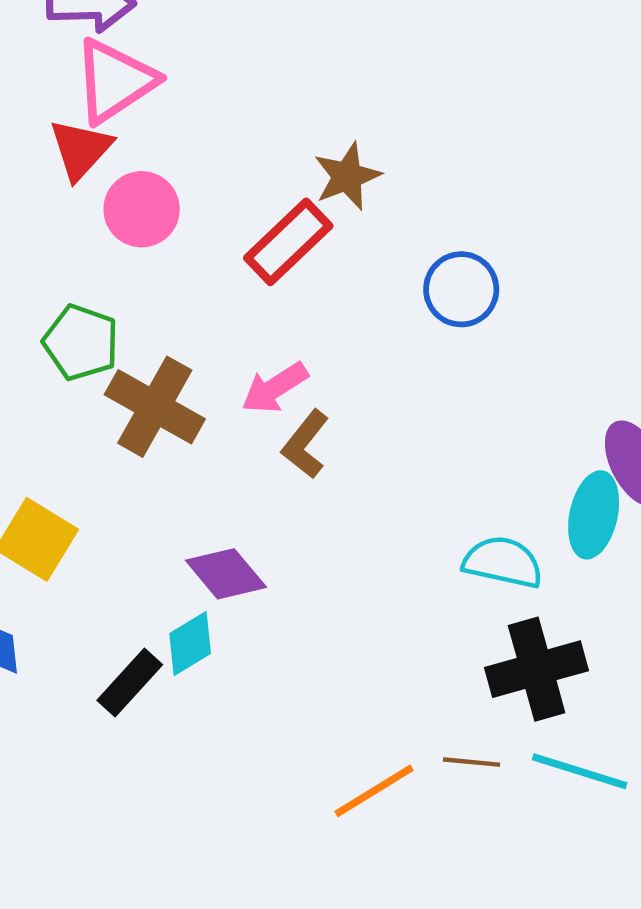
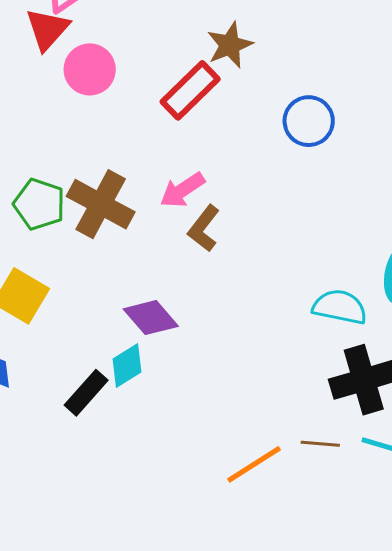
green pentagon: (81, 342) -> (39, 204), moved

